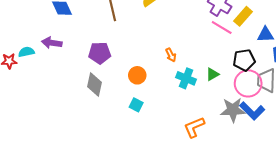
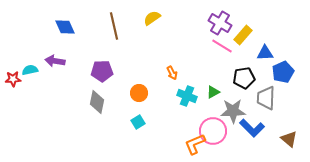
pink circle: (248, 83) -> (213, 131), moved
cyan square: (136, 105) -> (138, 122), turned 32
gray star: (233, 110) -> (233, 111), moved

